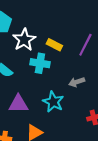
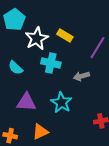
yellow rectangle: (54, 45) -> (65, 35), moved
gray arrow: (77, 82) -> (81, 76), moved

